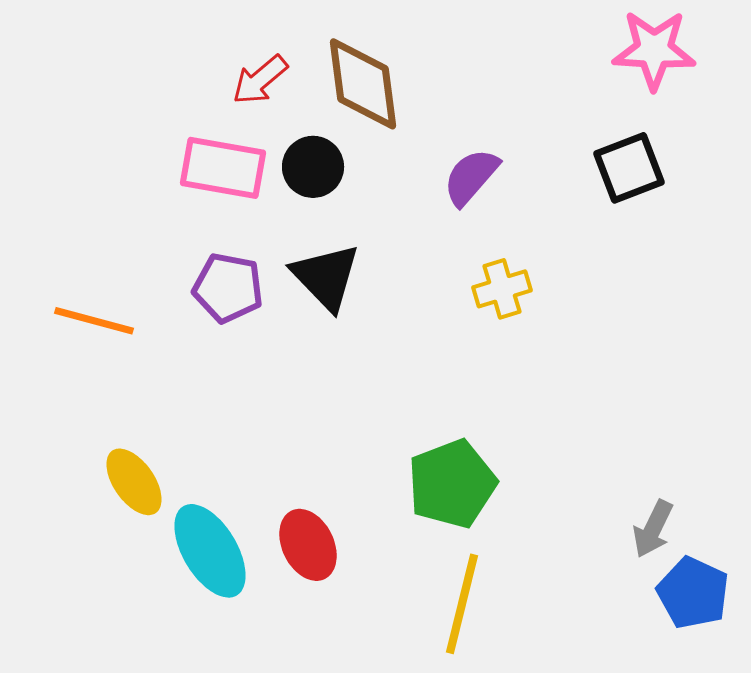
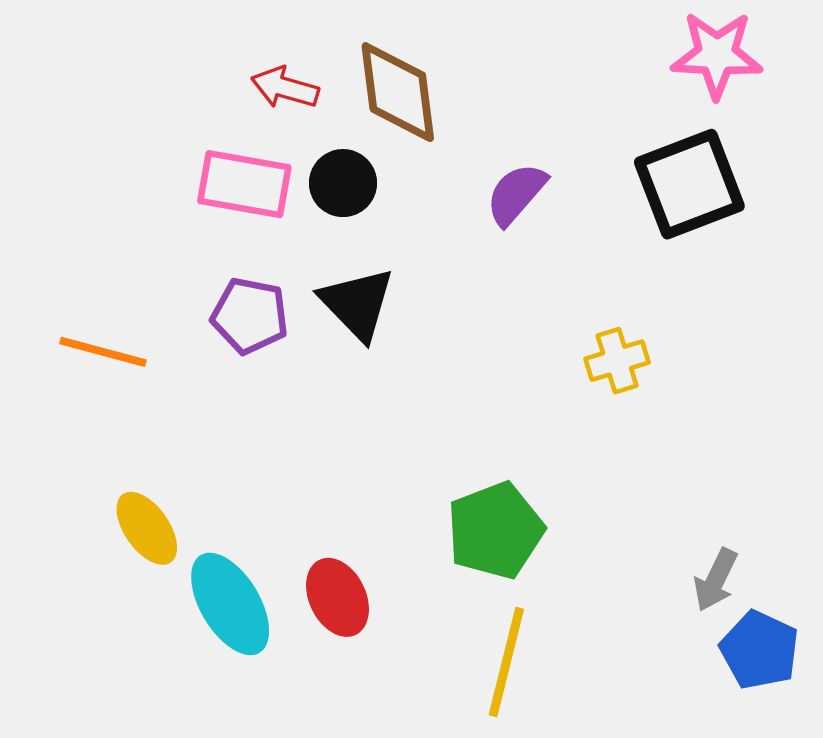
red arrow: (260, 80) -> (285, 88), turned 56
black square: (629, 168) -> (689, 184), size x1.4
yellow cross: (502, 289) -> (617, 361), moved

